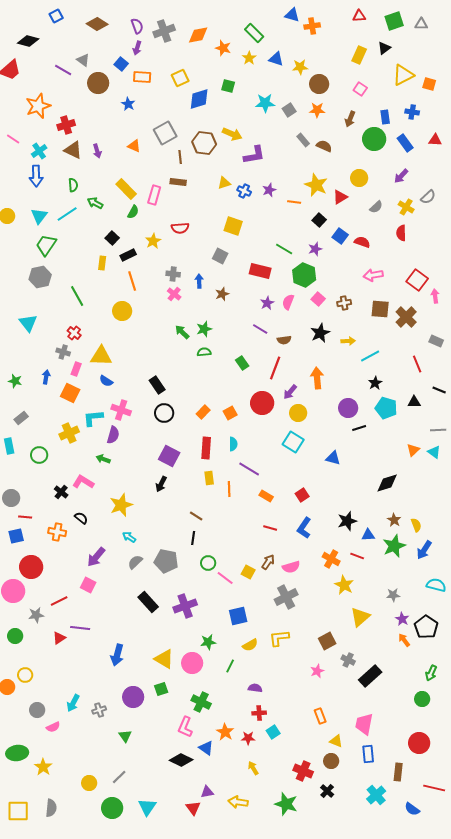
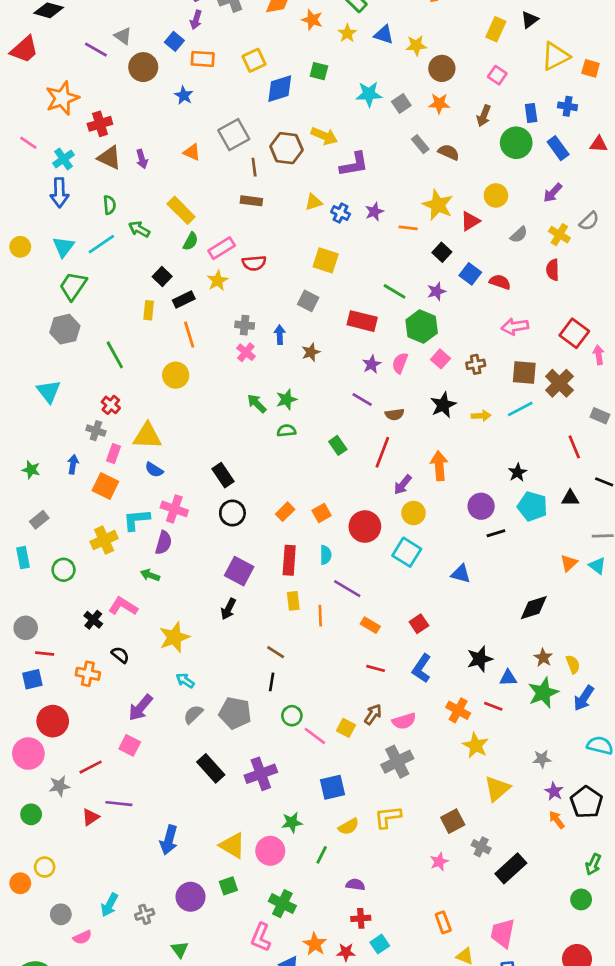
pink rectangle: (154, 195) -> (222, 248), moved, turned 42
cyan line: (370, 356) -> (520, 409), moved
red circle: (262, 403) -> (365, 527), moved

